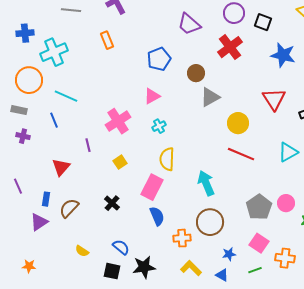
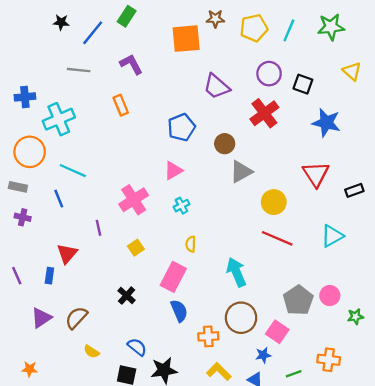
yellow semicircle: (167, 159) -> (191, 244), size x0.6
blue rectangle: (46, 199) -> (49, 276), moved
brown semicircle: (69, 208) -> (76, 318), moved
pink square: (259, 243) -> (277, 332), moved

